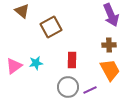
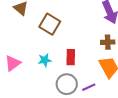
brown square: (51, 27) -> (50, 24), turned -30
cyan star: (36, 63) -> (45, 60), moved

